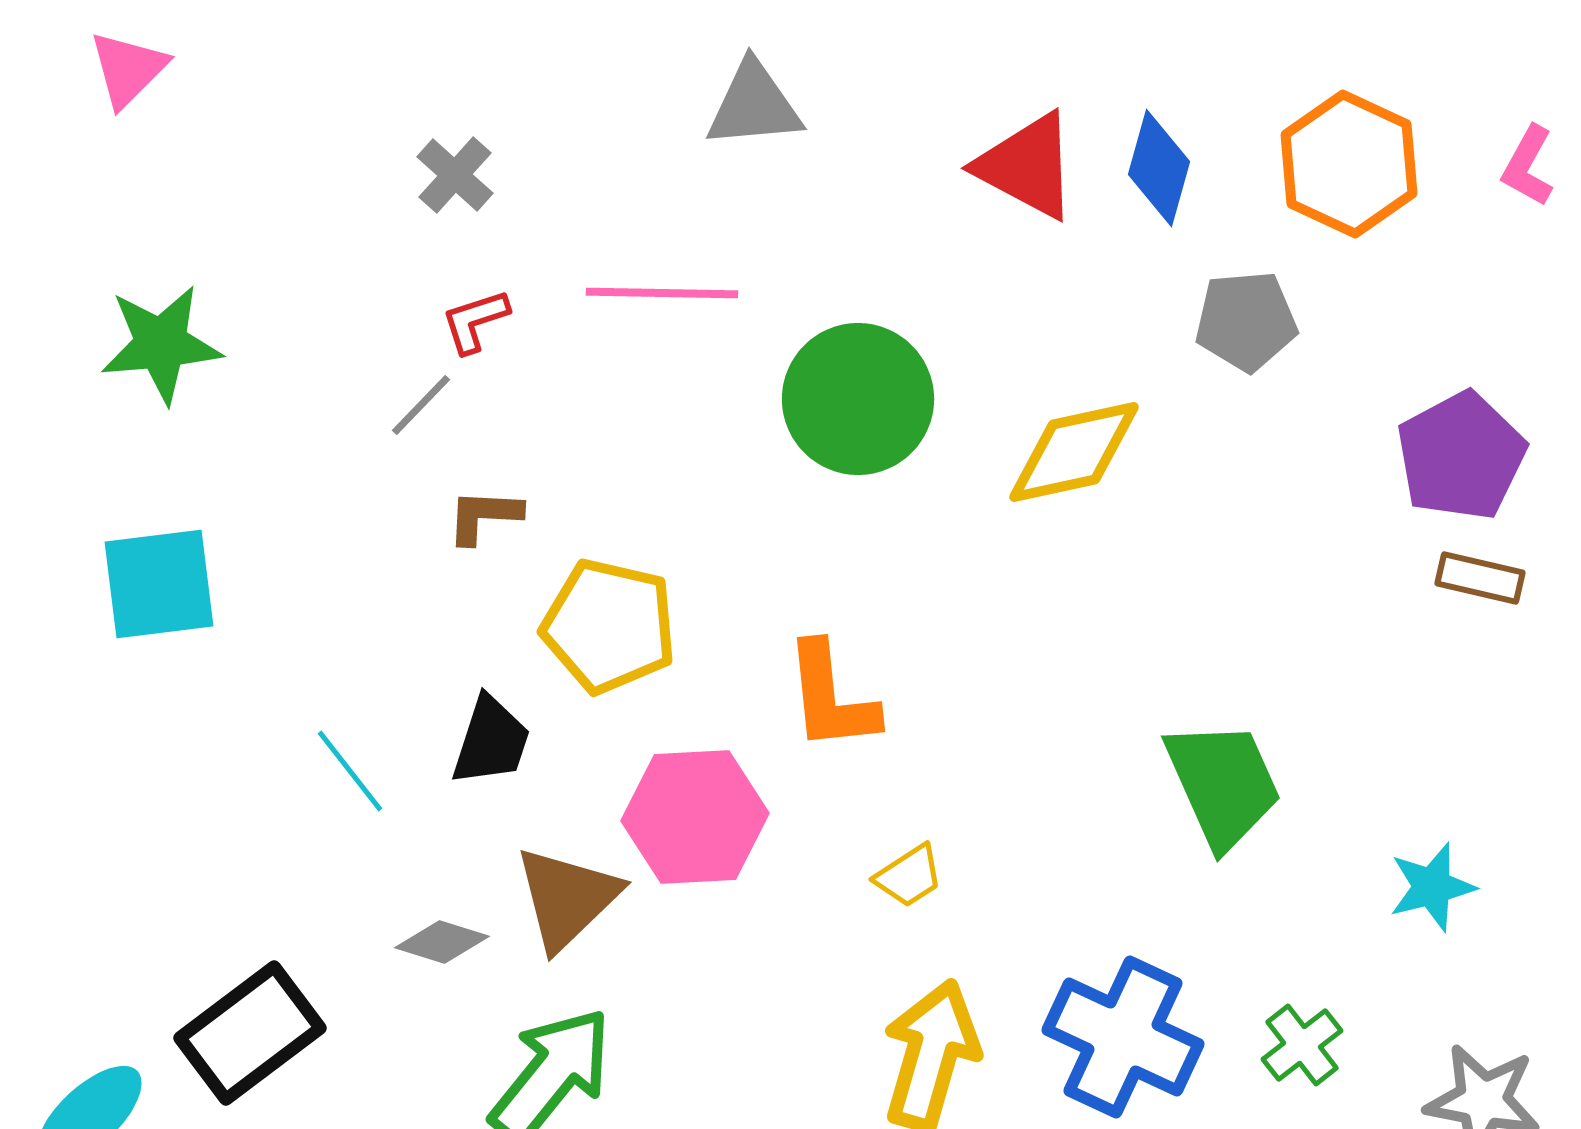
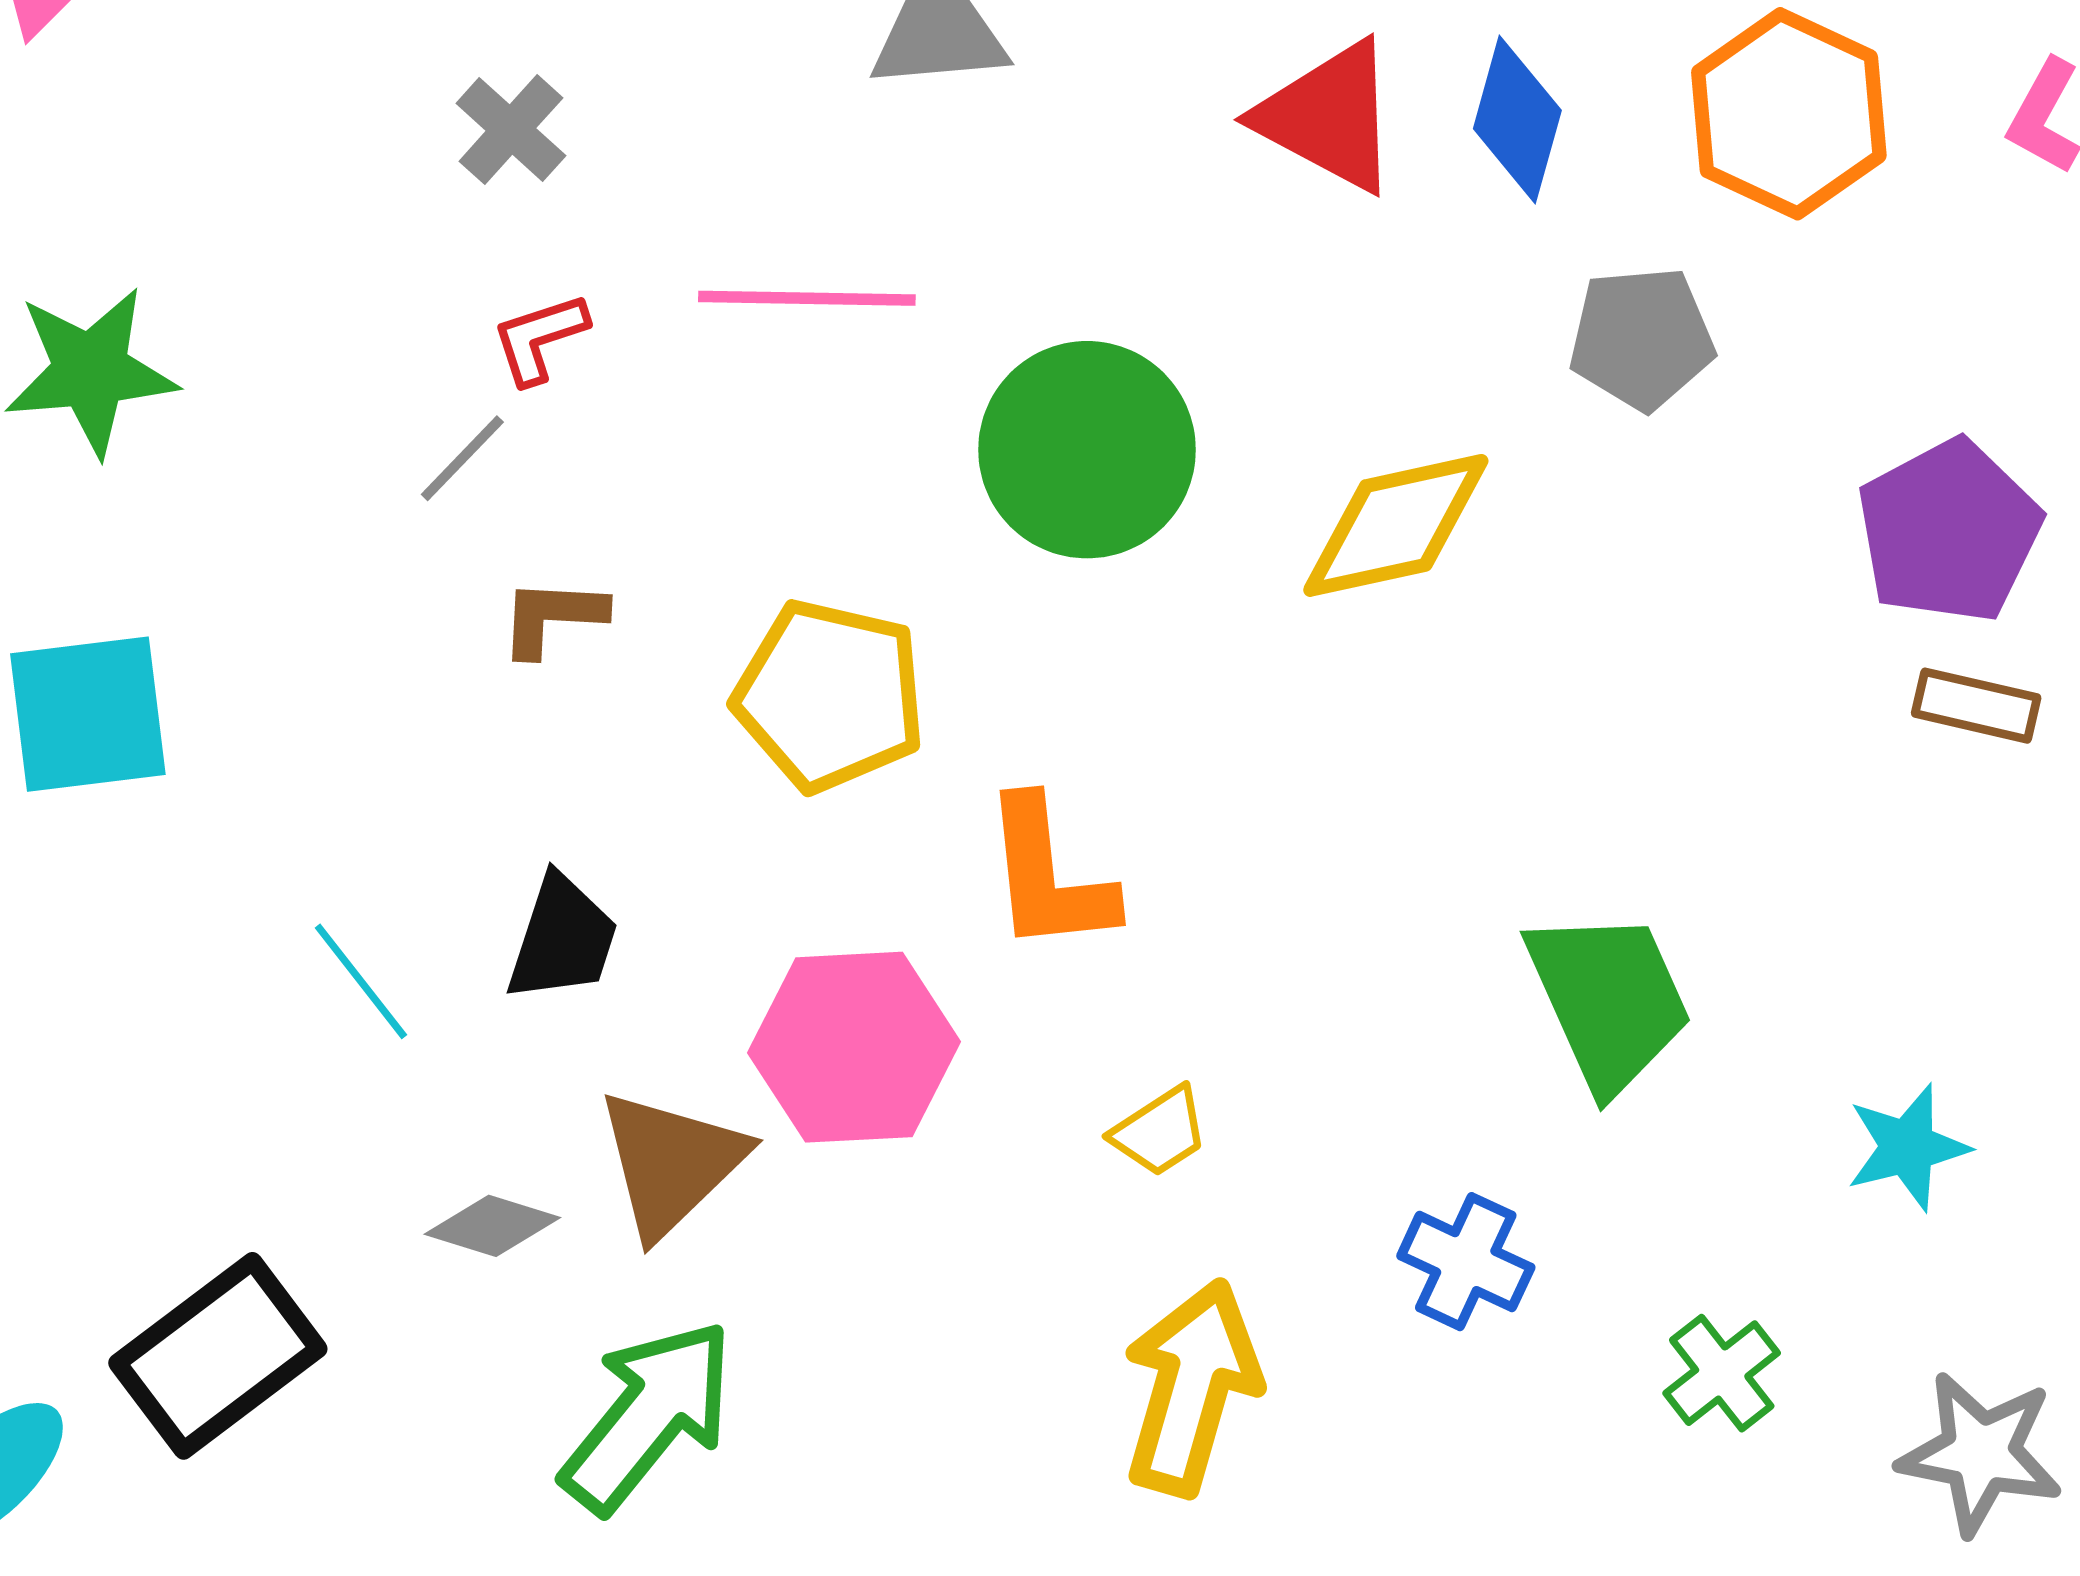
yellow pentagon: (609, 626) -> (830, 696), moved
blue cross: (1123, 1037) -> (1466, 1262), moved, size x0.6

